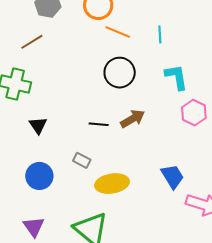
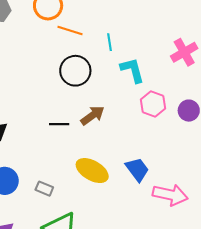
cyan line: (160, 34) -> (110, 42), moved
gray rectangle: (82, 160) -> (44, 189), moved
yellow ellipse: (112, 184) -> (92, 171), moved, turned 44

